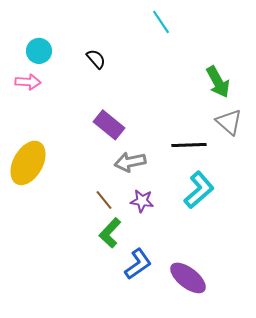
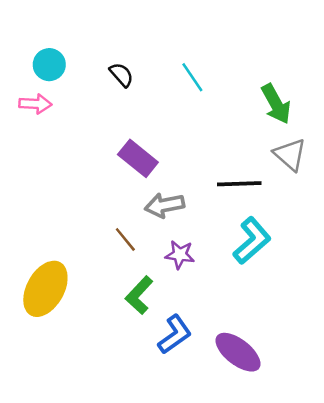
cyan line: (161, 22) -> (192, 77), moved
yellow ellipse: (28, 163) -> (45, 289), moved
brown line: (104, 200) -> (125, 239), moved

